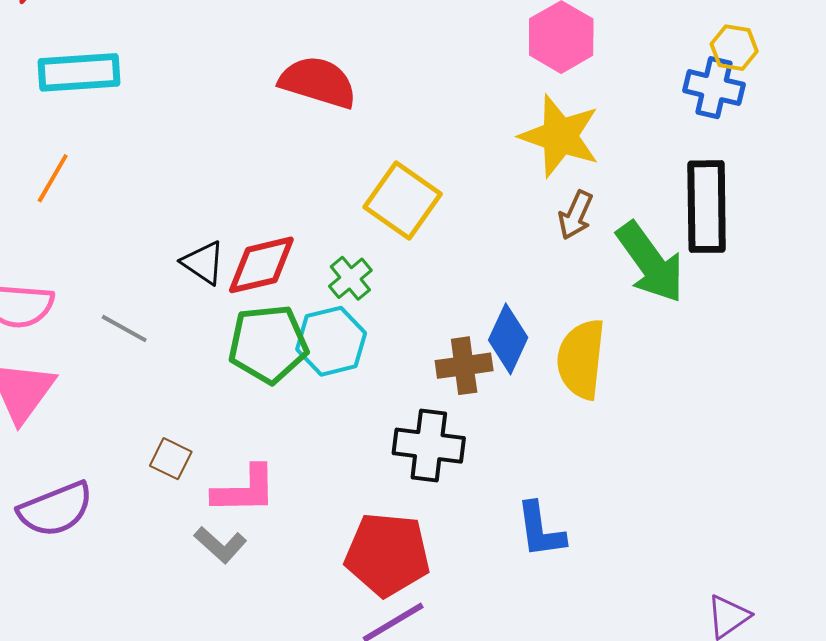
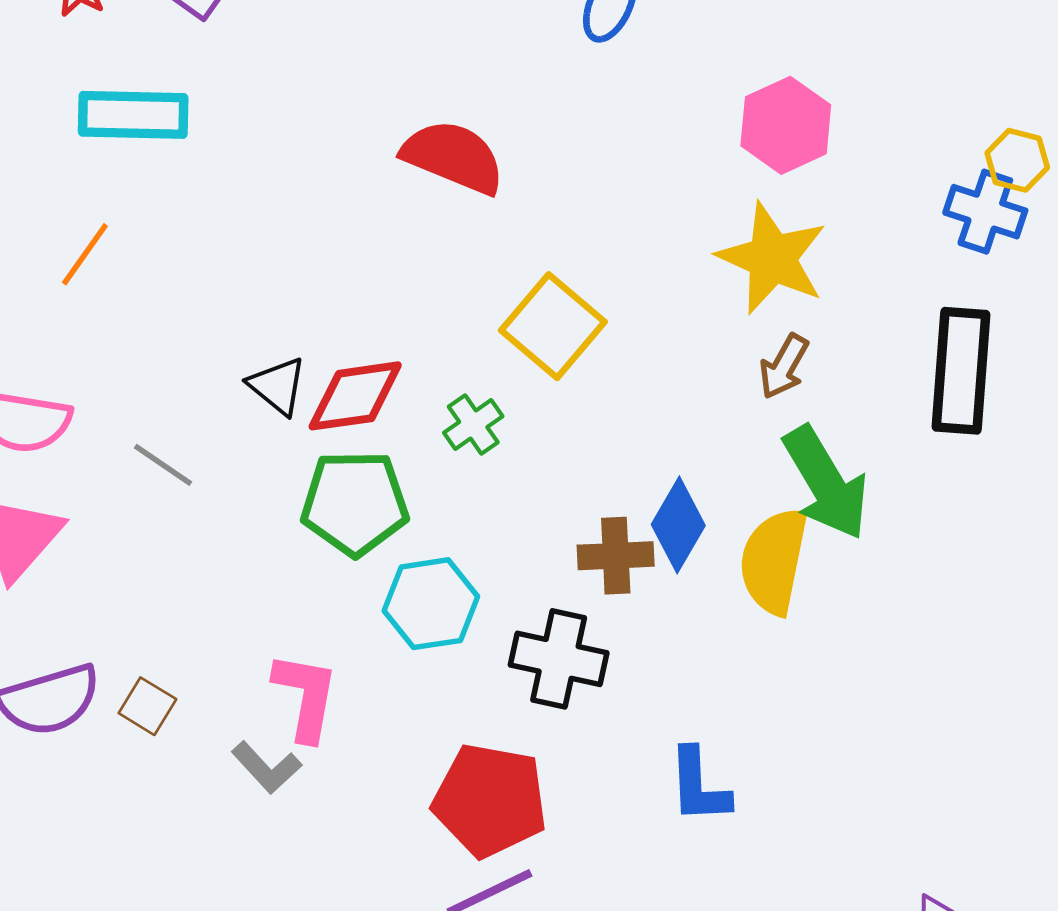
green arrow: (650, 262) -> (826, 483), moved
cyan hexagon: (331, 341) -> (431, 604), moved
brown square: (171, 459) -> (147, 706), moved
pink L-shape: (245, 490) -> (306, 696), turned -84

